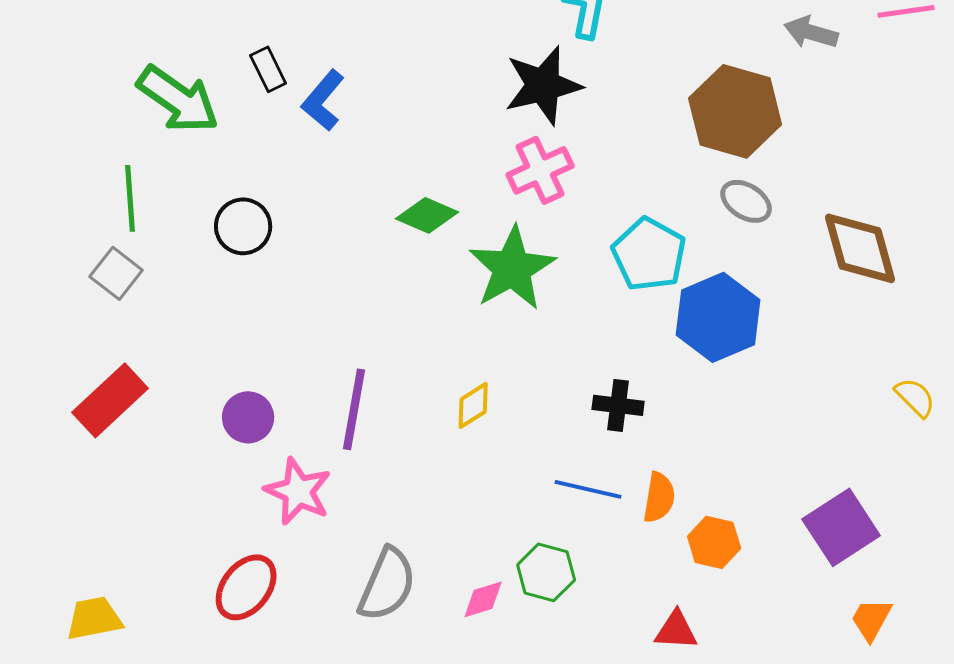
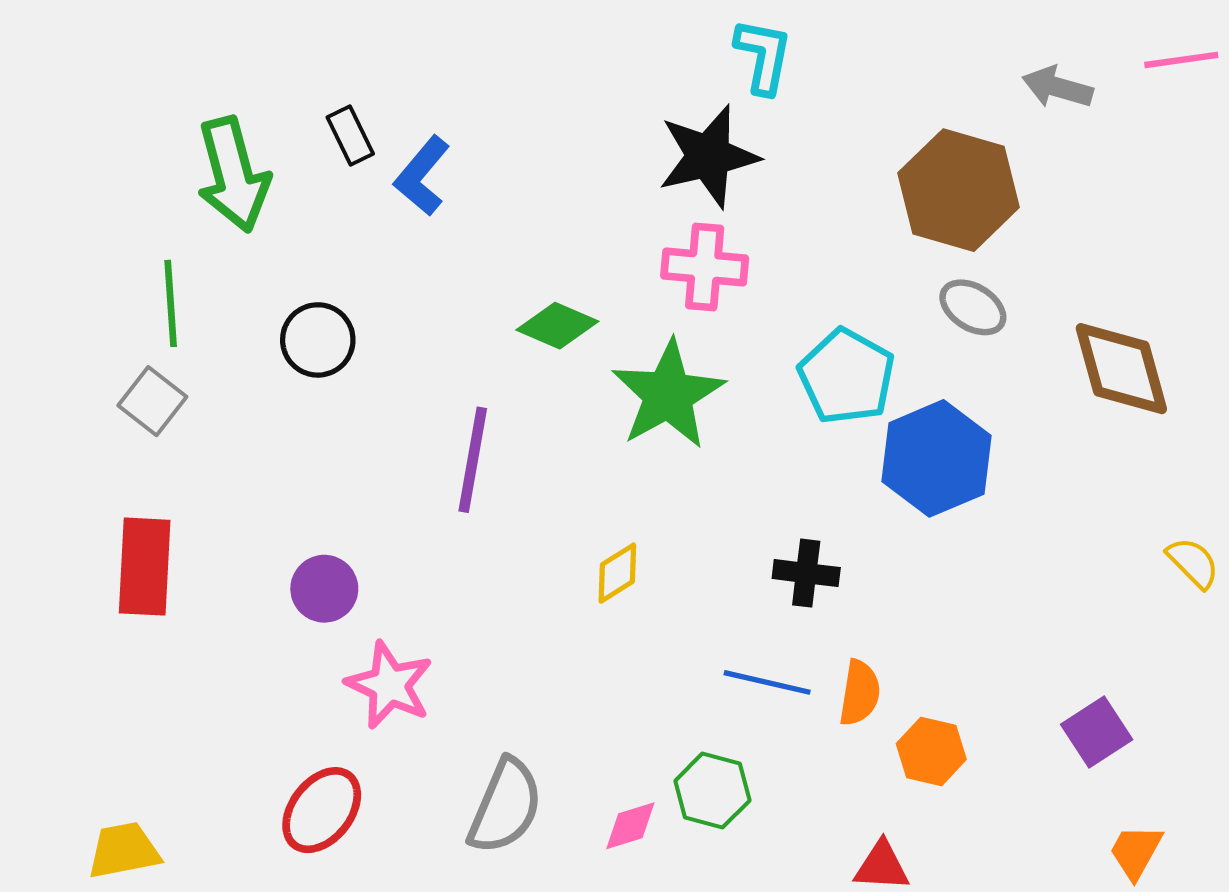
green arrow: (178, 99) -> (233, 175), turned 40
pink cross: (540, 170) -> (705, 267), turned 30
red rectangle: (110, 400) -> (145, 567), turned -44
purple line: (354, 409) -> (473, 460), moved
purple square: (841, 527) -> (1097, 732), size x0.7

